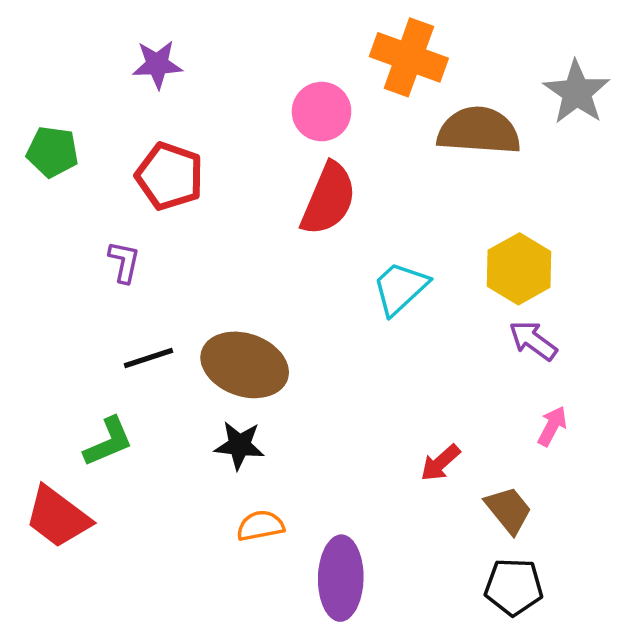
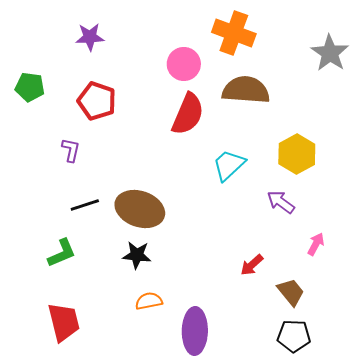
brown semicircle: (479, 131) -> (246, 90), moved
purple arrow: (533, 340) -> (281, 202), moved
red trapezoid: (58, 517) -> (64, 322), moved, turned -141

